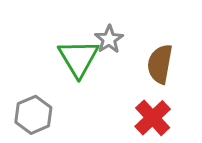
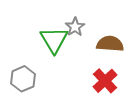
brown semicircle: (160, 64) -> (110, 44), turned 84

